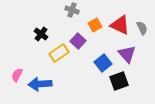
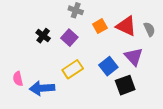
purple square: (78, 41) -> (69, 38), moved
yellow rectangle: (59, 53) -> (73, 69), moved
pink semicircle: (17, 75) -> (18, 79), turned -40

